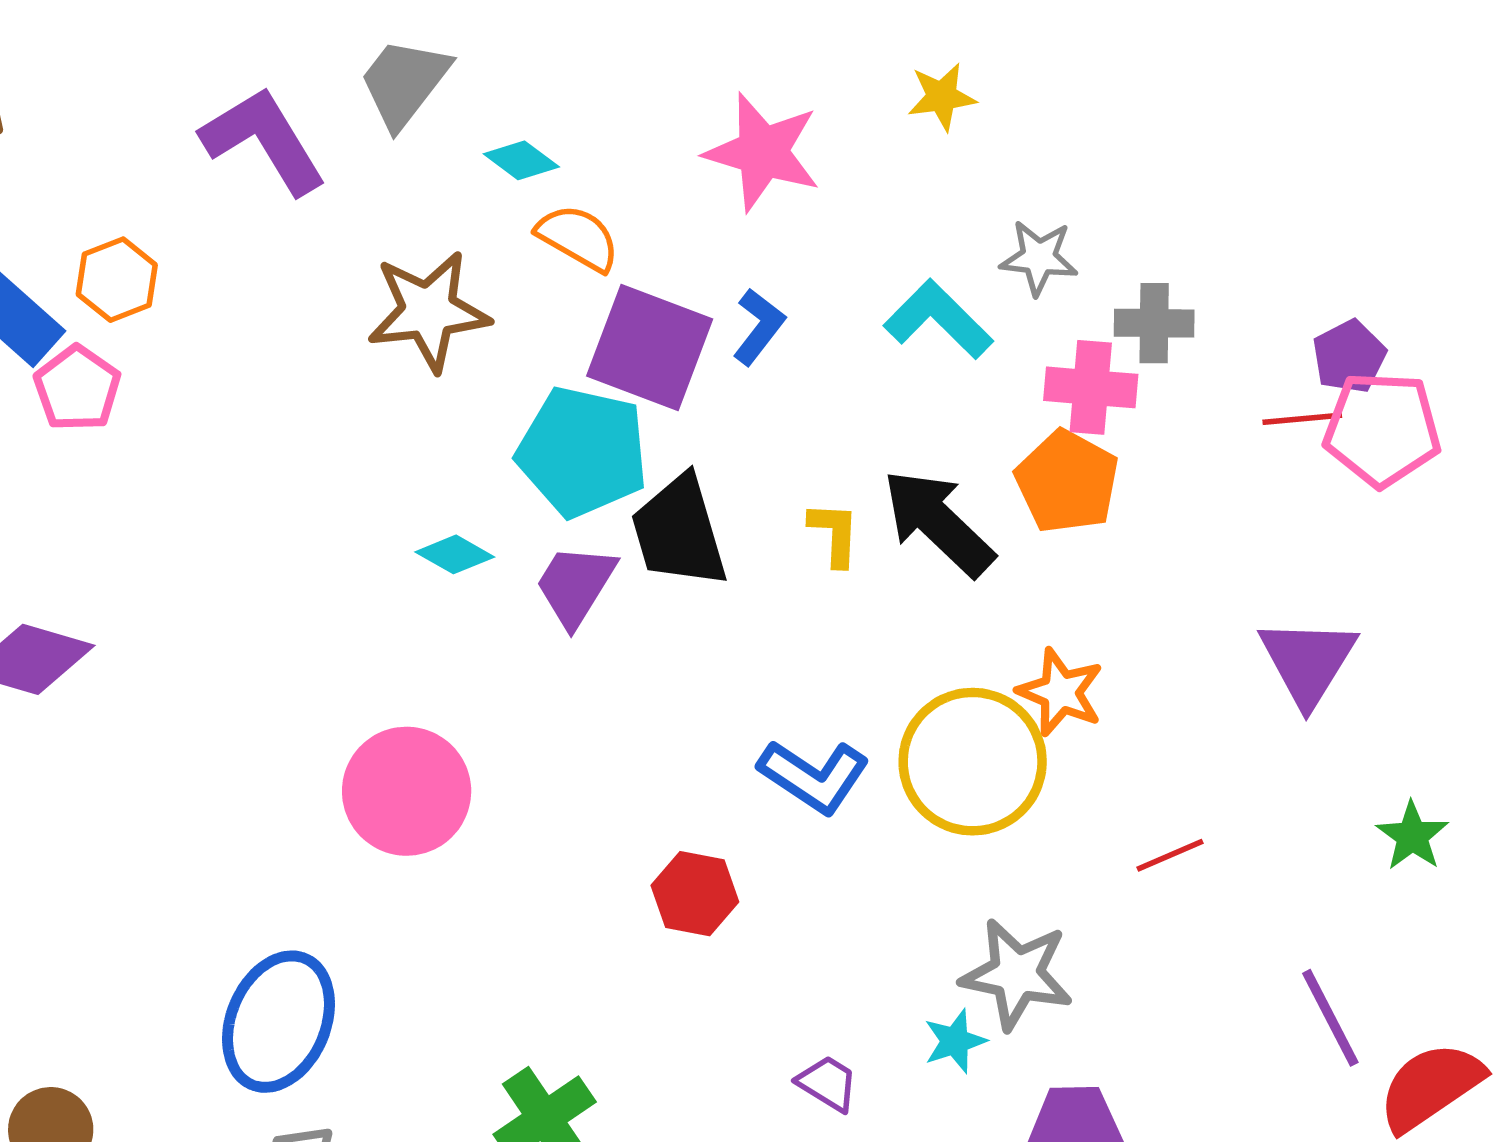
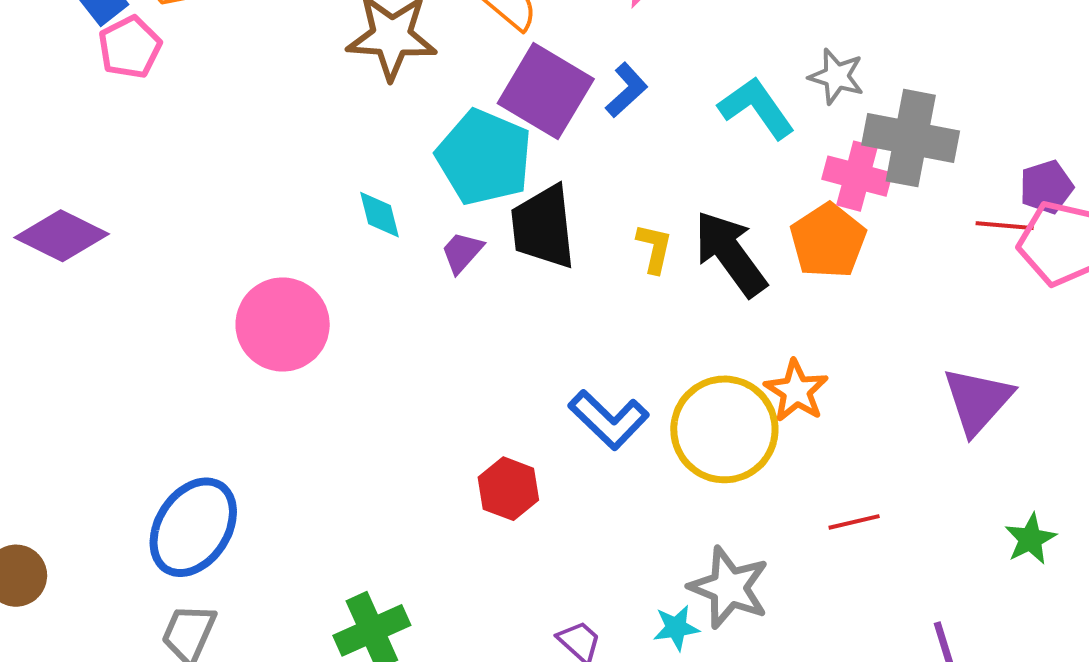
gray cross: (1154, 323) -> (911, 138), size x1.6
cyan diamond: (455, 554) -> (379, 215), turned 36
purple trapezoid: (575, 585) -> (462, 252), size x0.7
pink circle: (407, 791) -> (283, 325), moved

